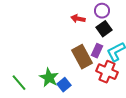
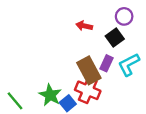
purple circle: (102, 11) -> (124, 16), moved
red cross: (107, 72) -> (88, 90), moved

